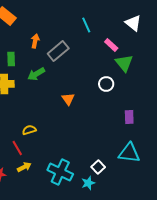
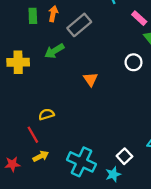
green rectangle: (11, 59) -> (33, 16), moved

